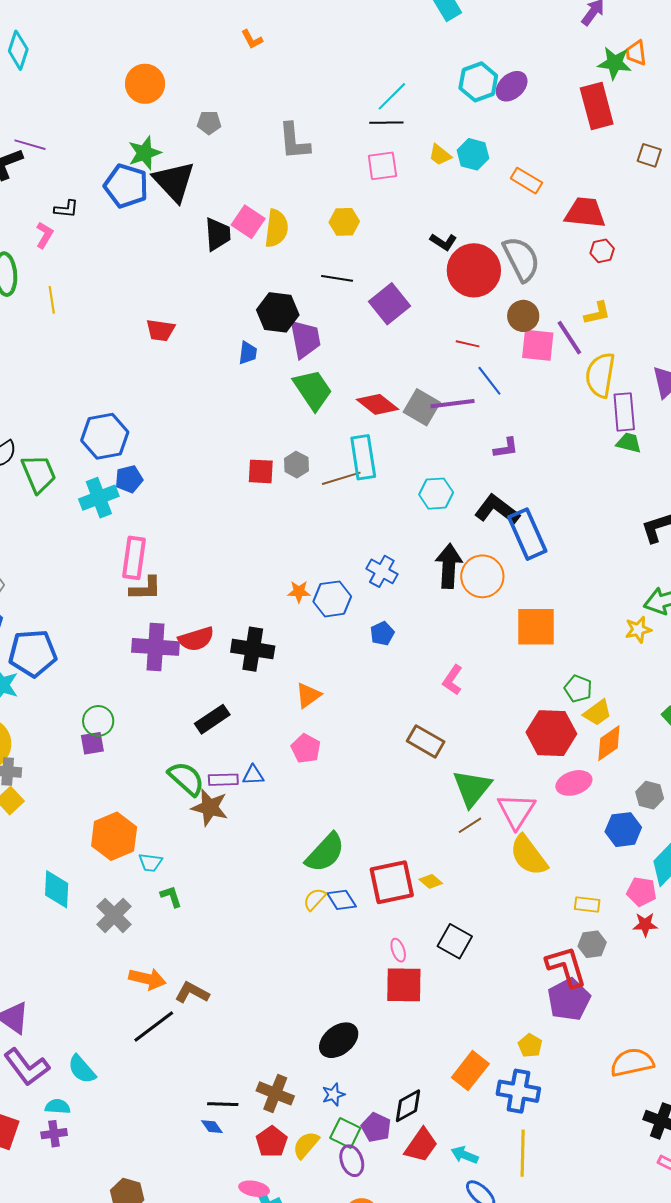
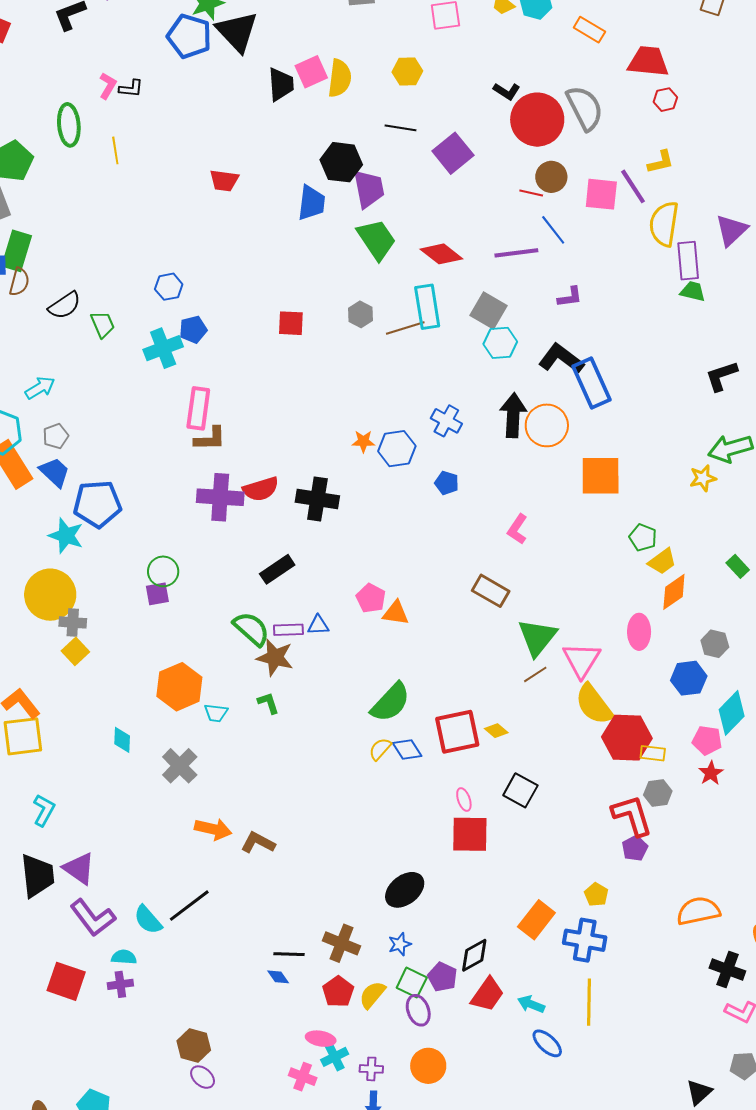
black L-shape: (66, 209) -> (131, 88), moved
pink square: (248, 222) -> (311, 72), turned 32
brown circle: (523, 316) -> (551, 177), moved
blue trapezoid: (248, 353) -> (311, 203), size x1.5
gray square: (422, 407) -> (488, 310), moved
blue hexagon: (105, 436) -> (169, 287), size x0.6
red square: (261, 471) -> (291, 323), moved
green trapezoid: (39, 474) -> (103, 324), size x0.7
blue pentagon: (382, 633) -> (447, 483), turned -30
orange triangle: (308, 695) -> (396, 613), moved, turned 44
red hexagon: (551, 733) -> (627, 738), moved
pink ellipse: (574, 783) -> (639, 632), turned -72
cyan diamond: (57, 889) -> (122, 740), size x0.7
green L-shape: (171, 896) -> (268, 703), moved
red star: (645, 925) -> (711, 773), turned -30
purple pentagon: (569, 1000) -> (635, 848), size x0.6
black line: (154, 1027) -> (189, 906), moved

